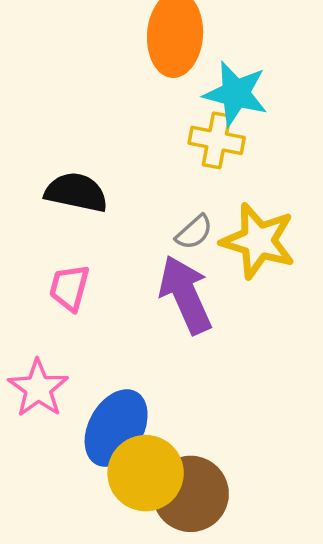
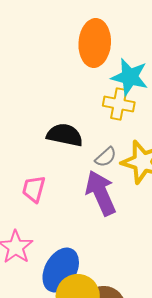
black semicircle: (76, 192) -> (65, 135), moved

